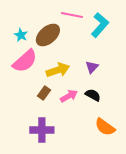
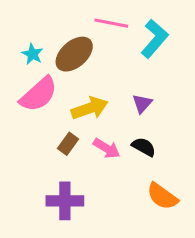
pink arrow: (69, 96) -> (107, 148), turned 60

